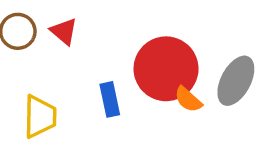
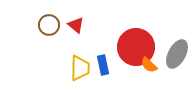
yellow trapezoid: (40, 116) -> (80, 68), moved

